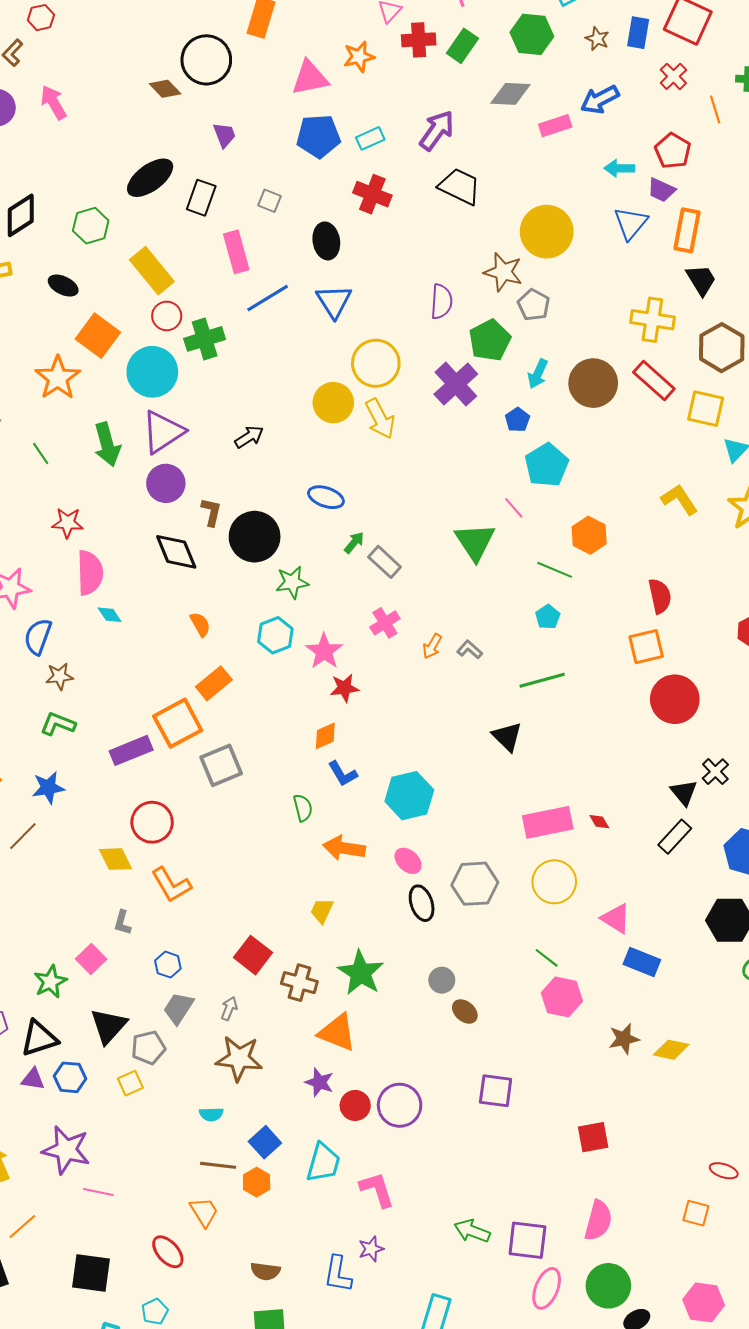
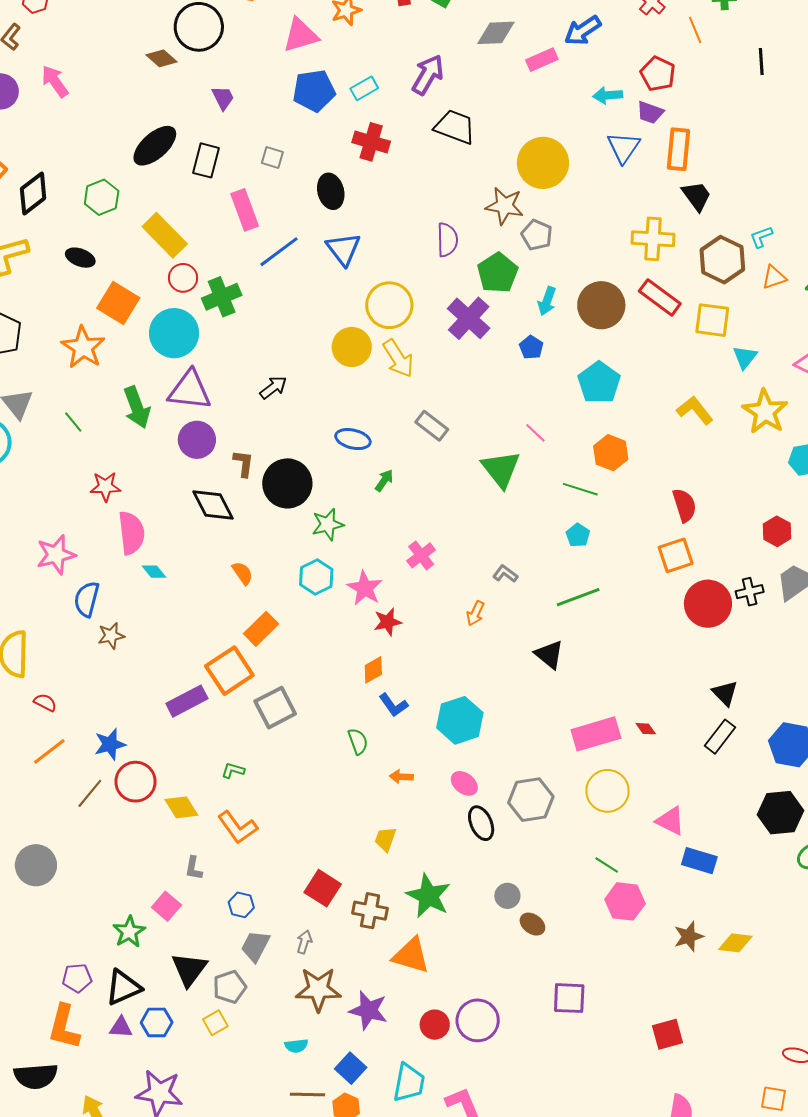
purple triangle: (163, 432) -> (190, 390), turned 45
cyan pentagon: (547, 465) -> (599, 383), moved
gray rectangle: (385, 562) -> (432, 426), moved
orange arrow: (432, 646) -> (475, 613), moved
green L-shape: (58, 724) -> (233, 770), moved, size x0.7
black cross: (715, 772) -> (750, 592), moved, turned 36
red circle: (152, 822) -> (136, 782), moved
orange arrow: (344, 848) -> (401, 777), size x0.6
purple star: (319, 1082) -> (368, 1010), moved, size x1.4

